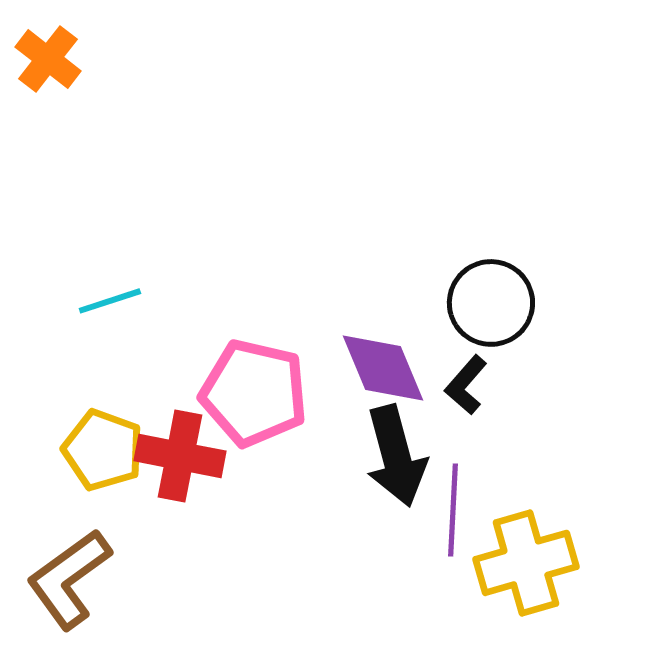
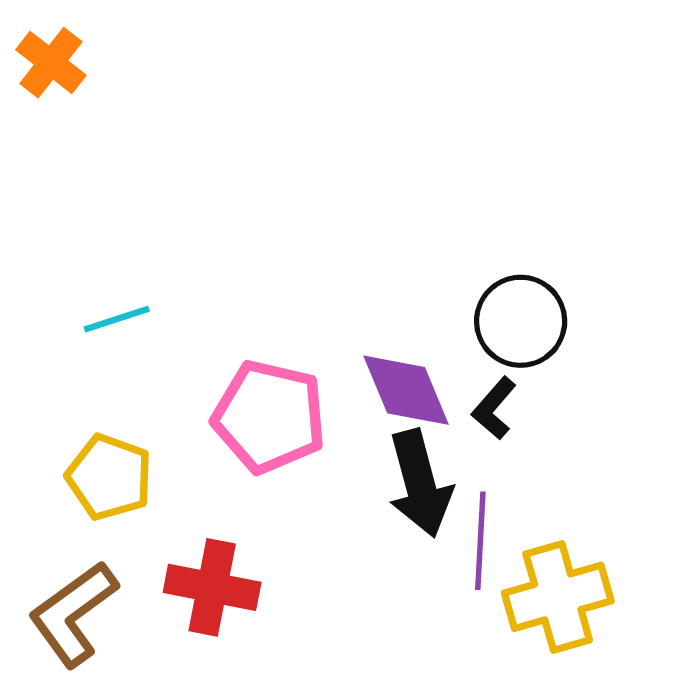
red cross: (180, 456) -> (212, 587), moved

